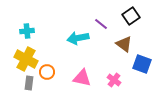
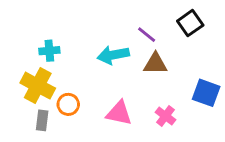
cyan cross: (27, 31) -> (49, 51), moved
brown triangle: (124, 44) -> (155, 64), moved, turned -36

